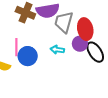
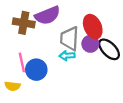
gray trapezoid: (64, 22) -> (69, 39), moved

